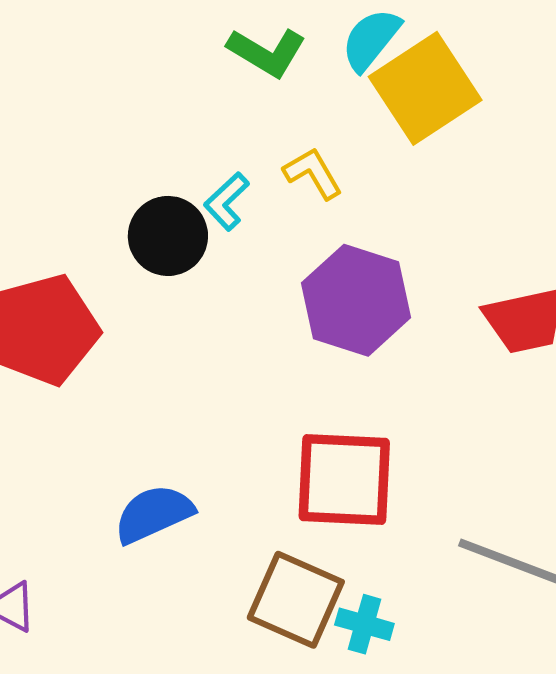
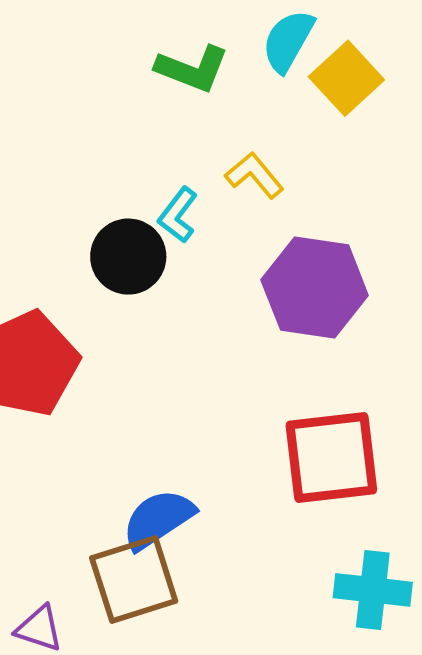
yellow square: (425, 88) -> (346, 78), size x0.7
brown square: (296, 600) -> (134, 579), moved, turned -32
cyan cross: (364, 624) -> (373, 590), size x1.4

